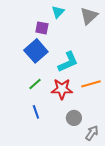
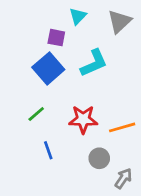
cyan L-shape: (68, 62) -> (94, 63), moved
green line: (35, 84) -> (36, 114), moved
orange line: (91, 84) -> (122, 127), moved

